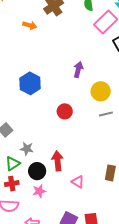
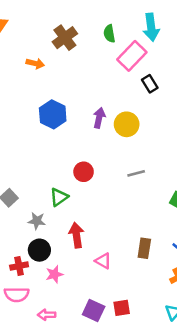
blue hexagon: (30, 83) -> (53, 114), moved
yellow circle: (101, 91) -> (127, 124), moved
green triangle: (13, 164) -> (59, 197), moved
black circle: (37, 171) -> (39, 250), moved

